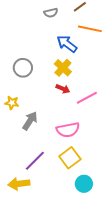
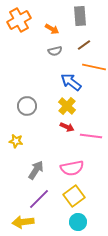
pink line: (87, 98) -> (91, 136), turned 35
gray arrow: (30, 121) -> (36, 170), moved
cyan circle: (84, 184) -> (78, 222), moved

